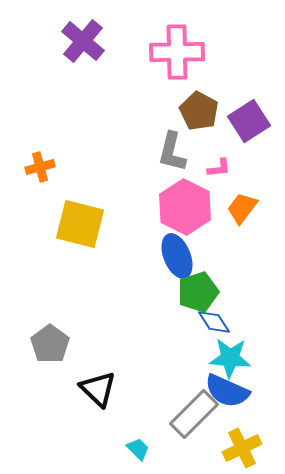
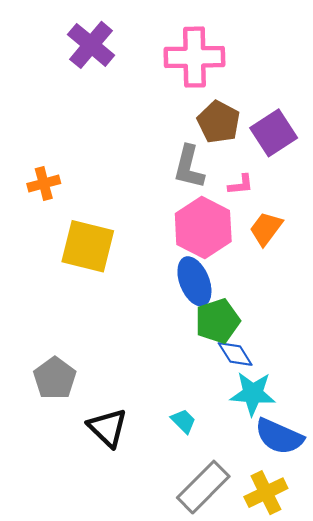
blue semicircle: (227, 391) -> (279, 436), moved
gray rectangle: (194, 414) -> (203, 487), moved
cyan trapezoid: (138, 449) -> (183, 421), moved

